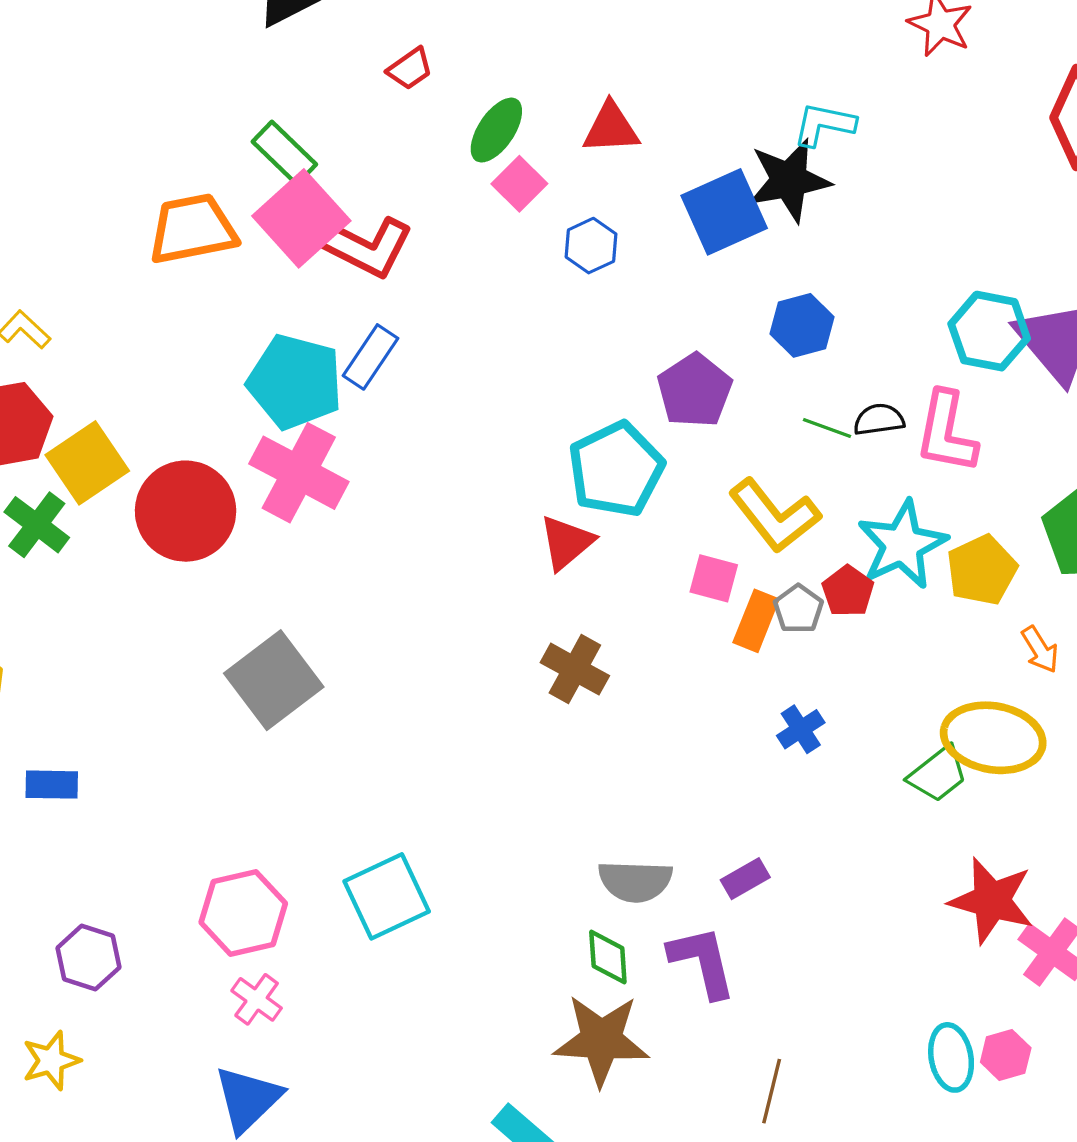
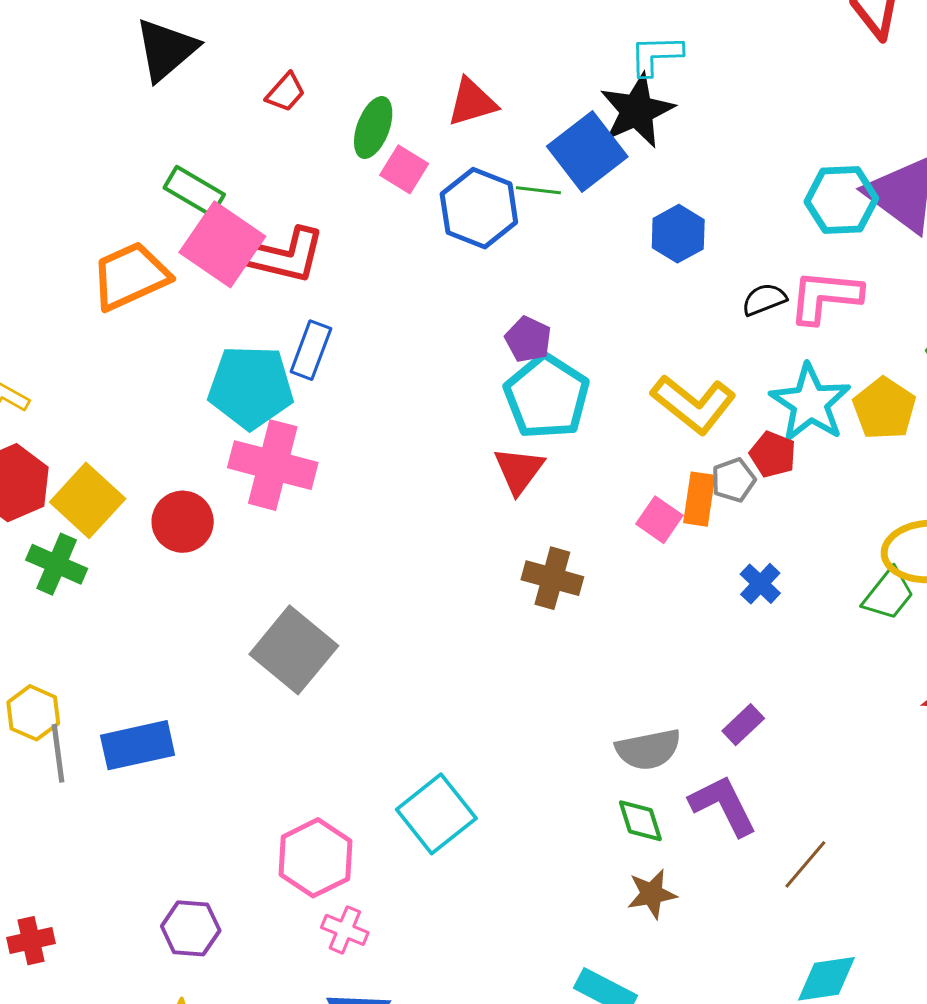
blue hexagon: (591, 246) -> (479, 208), size x1.6
purple pentagon: (695, 390) -> (528, 339), moved, size x0.7
green line: (827, 428) -> (538, 190), moved
pink L-shape: (946, 432) -> (825, 296), turned 98
red circle: (186, 511) -> (183, 522), size x0.7
pink square: (714, 578) -> (659, 520), moved, turned 33
gray pentagon: (798, 609) -> (733, 480), turned 30
blue rectangle: (52, 785) -> (138, 745), moved, size x1.5
brown star: (601, 1040) -> (652, 894), size x0.6
brown line: (772, 1091) -> (805, 864), moved, turned 40

